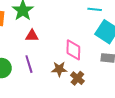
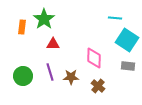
brown star: (59, 69) -> (71, 77), moved

